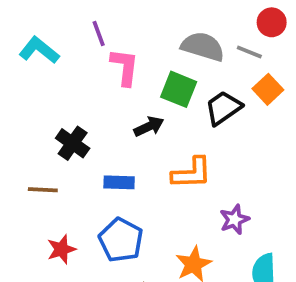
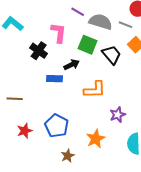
purple line: (99, 33) -> (78, 12), moved, turned -40
black trapezoid: (223, 108) -> (112, 55), turned 85
black cross: (73, 143) -> (39, 51), moved
blue rectangle: (119, 182) -> (55, 79), moved

